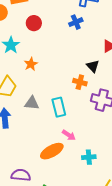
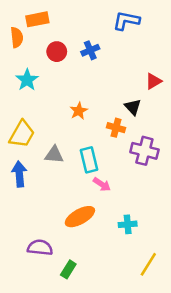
blue cross: (76, 22) -> (90, 50), moved
orange star: (31, 64) -> (79, 111), moved
pink arrow: (69, 135) -> (102, 184), moved

